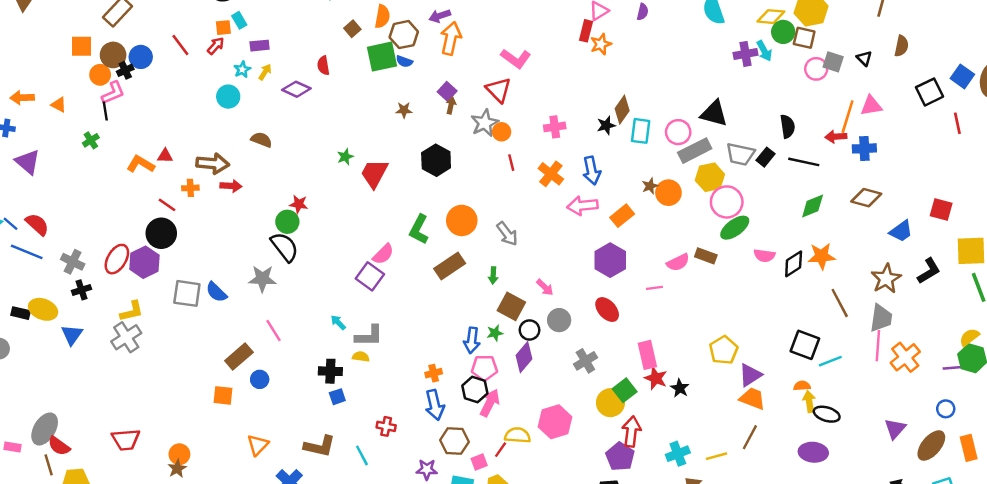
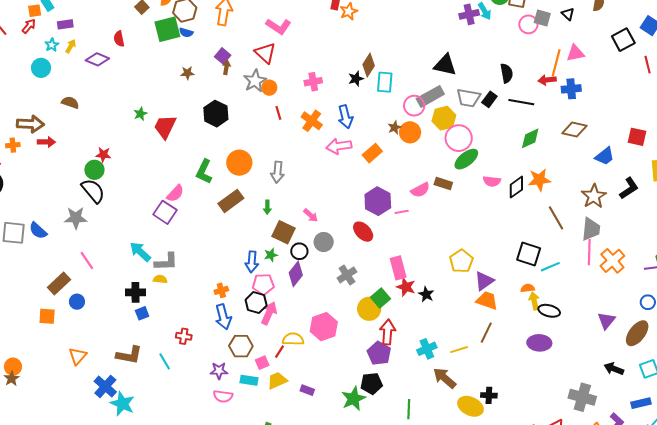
pink circle: (678, 132) -> (414, 106), moved
gray arrow: (507, 234) -> (277, 172), turned 45
purple hexagon: (610, 260) -> (378, 201), moved
cyan arrow: (338, 322) -> (140, 252), size x1.6

